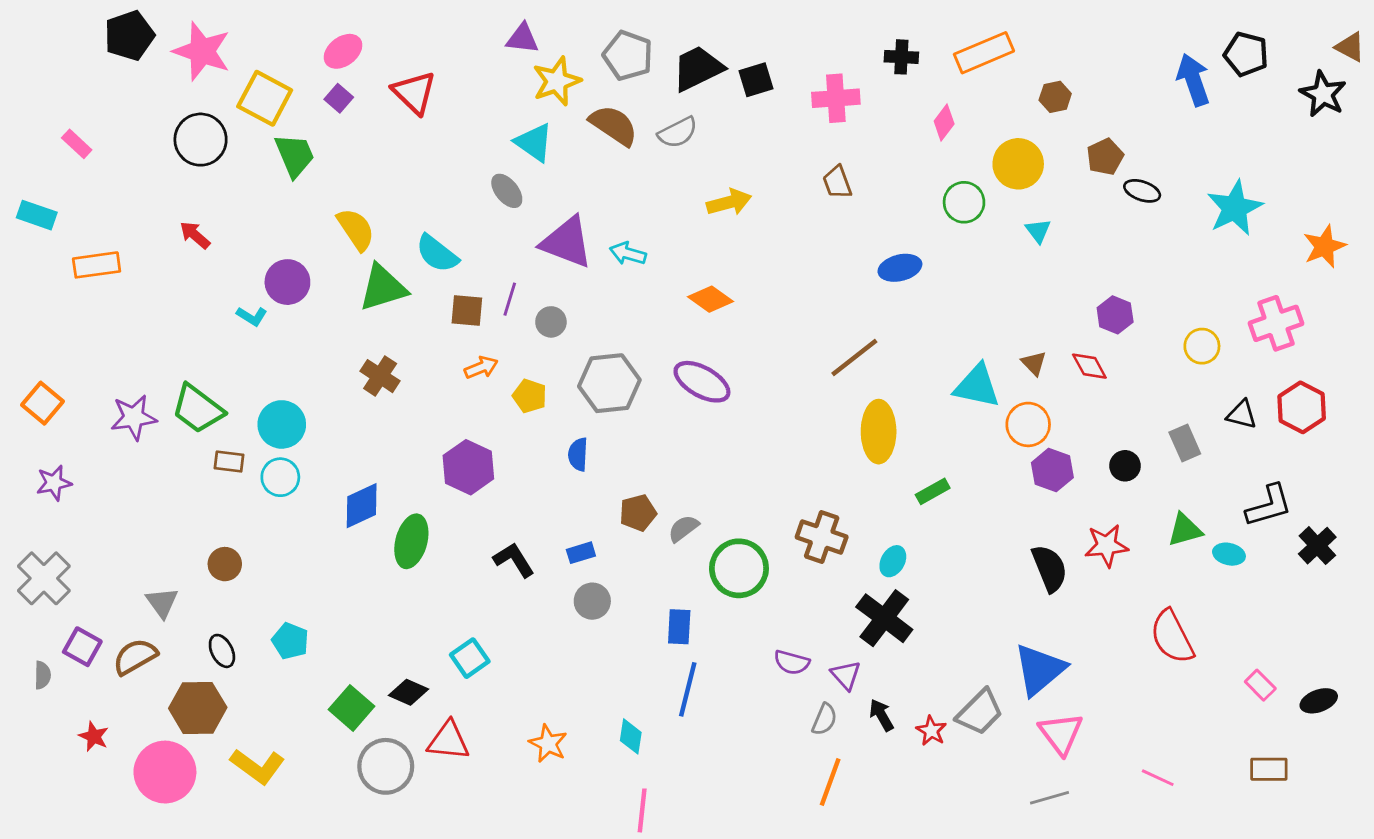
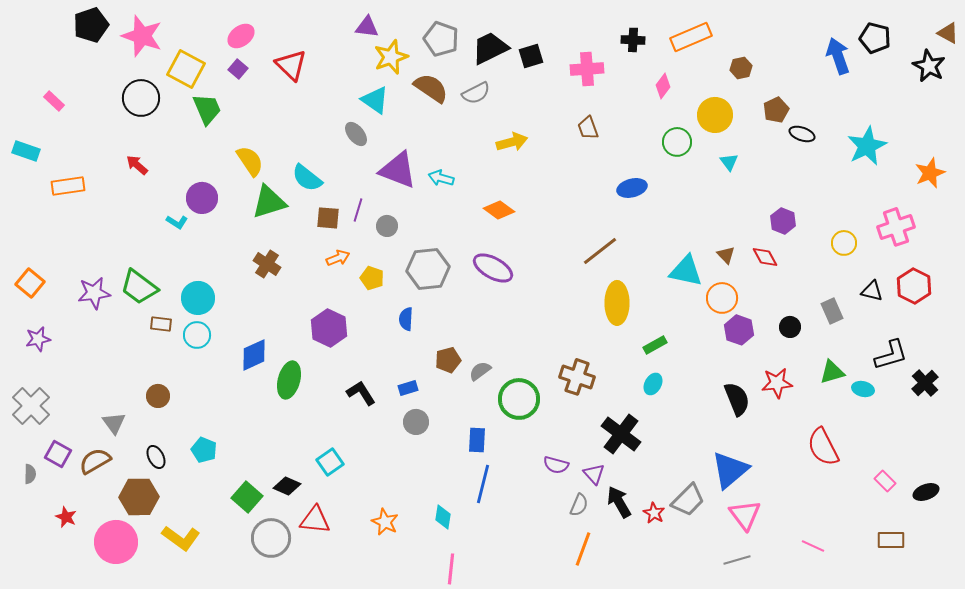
cyan ellipse: (893, 561) -> (653, 384), moved
black arrow: (881, 715) -> (619, 502), size x1.4

